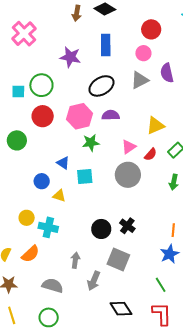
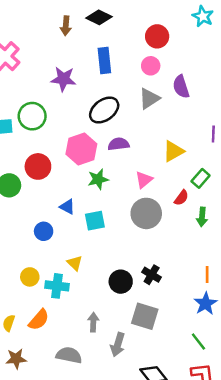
red circle: (43, 116) -> (38, 166), moved
red semicircle: (150, 154) -> (181, 198), moved
yellow triangle: (59, 196) -> (75, 263), moved, turned 32

